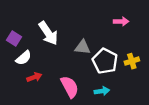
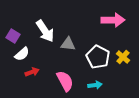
pink arrow: (121, 21) -> (113, 20), size x1.6
gray triangle: (83, 47) -> (68, 44), moved
yellow cross: (132, 61) -> (123, 57), turned -32

